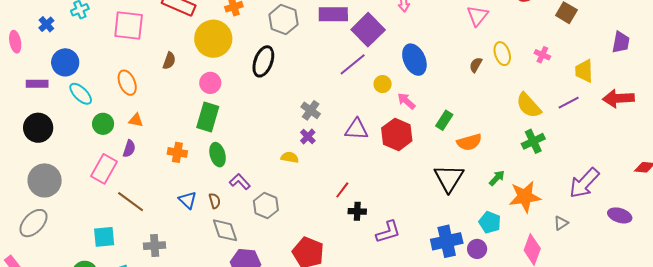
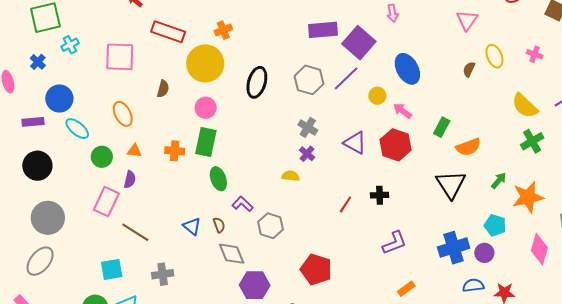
gray hexagon: (283, 19) -> (309, 80), moved
purple triangle: (357, 129) -> (355, 143), turned 30
orange cross: (177, 152) -> (175, 151), moved
black cross: (357, 211) -> (380, 195), moved

